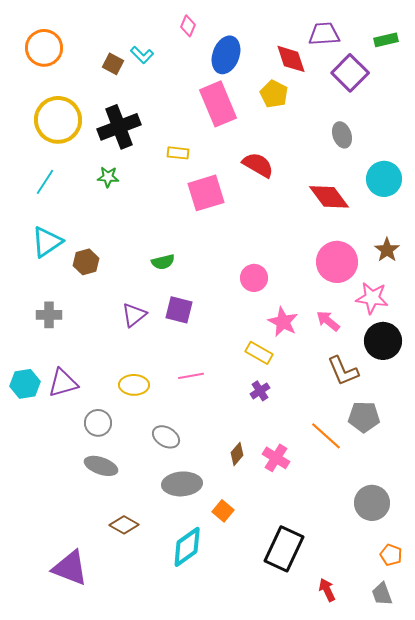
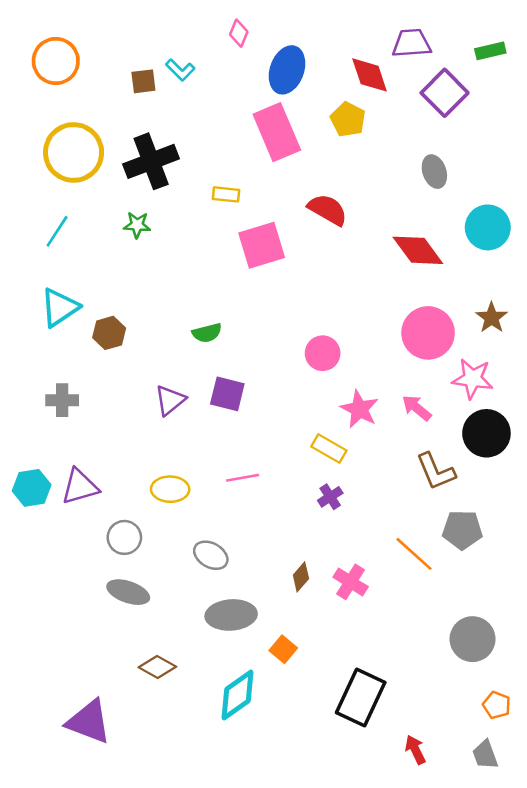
brown square: (113, 64) -> (143, 81), turned -35

